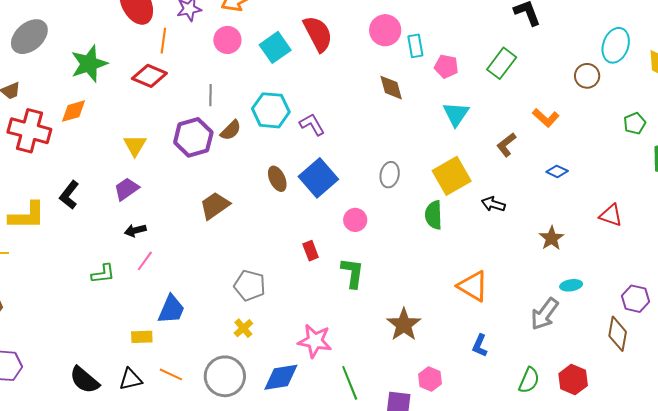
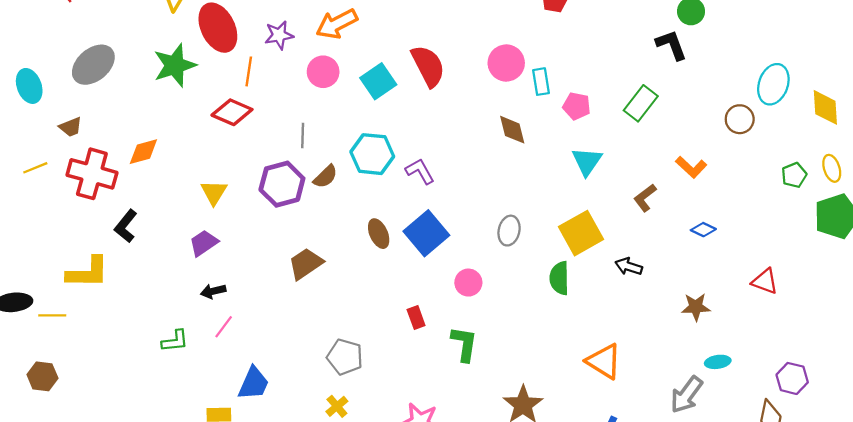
green star: (89, 64) -> (175, 65), moved
black L-shape: (69, 195) -> (126, 226), moved
brown star: (552, 238) -> (696, 307), turned 30

